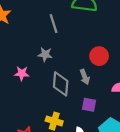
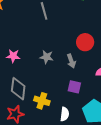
gray star: (45, 54) -> (47, 57), moved
gray diamond: (61, 84) -> (18, 89), moved

